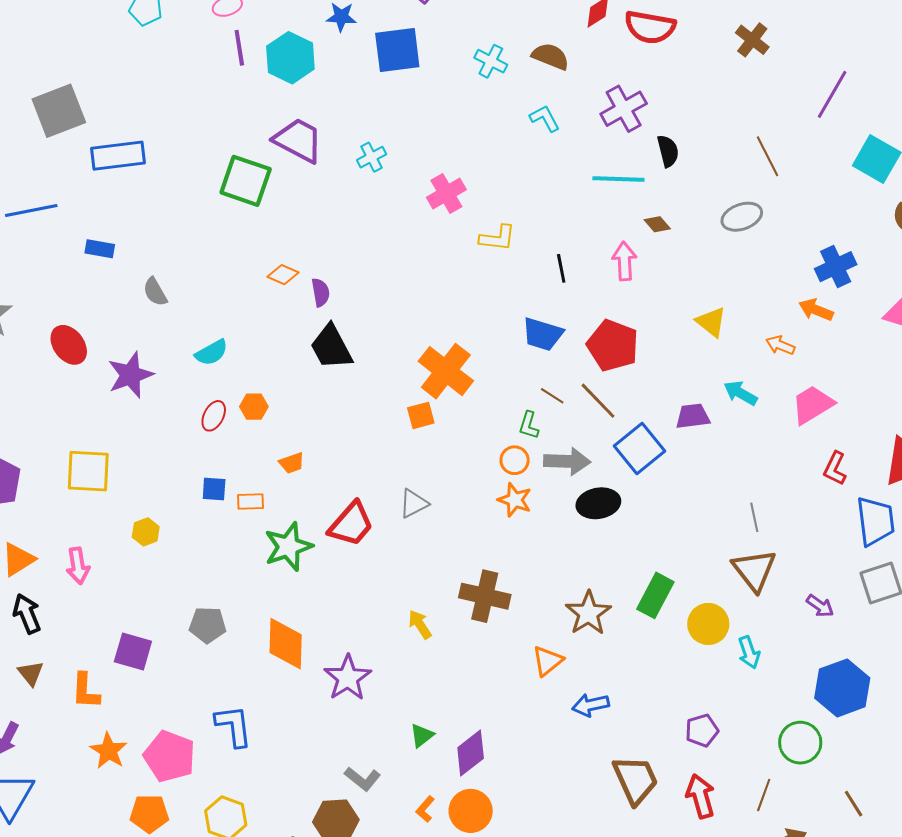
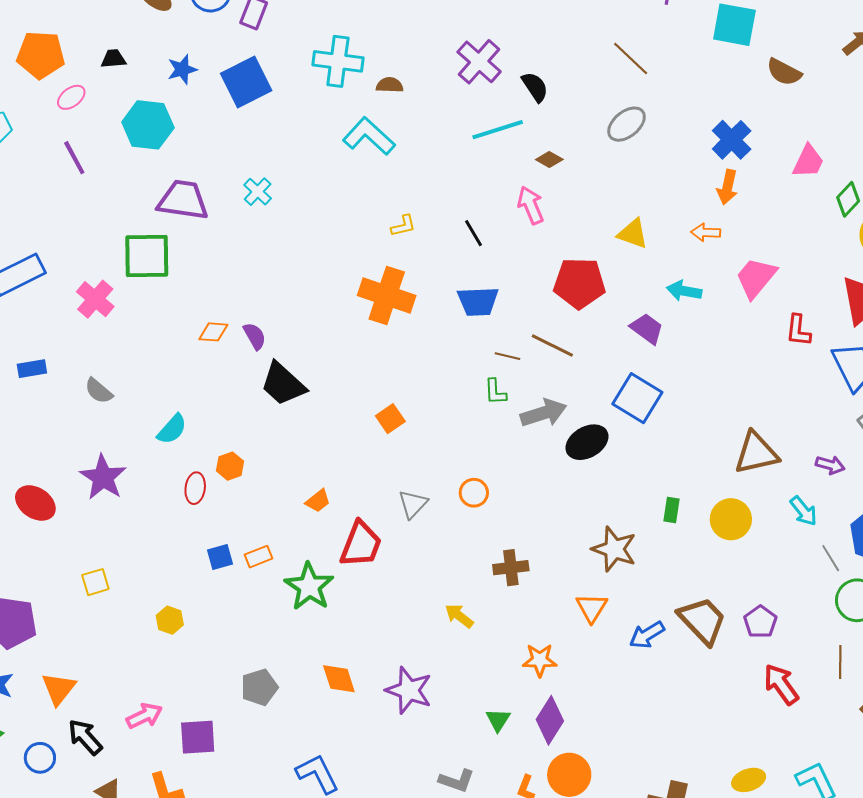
purple line: (239, 48) -> (74, 158), moved
brown semicircle: (550, 56) -> (390, 85), moved, size x0.7
cyan cross: (491, 61) -> (338, 61), size x1.5
cyan L-shape: (545, 118) -> (369, 136), moved, size x1.6
pink cross: (446, 194) -> (95, 299), moved
yellow L-shape: (497, 238) -> (403, 226), size x0.7
orange arrow: (816, 310) -> (727, 187), turned -80
red ellipse: (69, 345) -> (35, 503), moved
red pentagon: (613, 345) -> (579, 283), moved
orange cross: (446, 371) -> (387, 295), moved
purple trapezoid: (693, 416) -> (647, 329), turned 63
blue square: (639, 449) -> (637, 398), moved
orange circle: (515, 460) -> (474, 493), moved
orange trapezoid: (292, 463) -> (318, 501), moved
yellow square: (88, 471) -> (95, 582), size x0.6
orange star: (515, 500) -> (540, 660), moved
gray line: (754, 517) -> (831, 558), moved
pink arrow: (78, 566) -> (144, 716), moved, turned -87
brown triangle: (754, 570) -> (756, 453), turned -45
green rectangle: (655, 595) -> (671, 510), size x0.6
brown cross: (485, 596) -> (511, 568), size x0.7
orange diamond: (286, 644) -> (339, 679), size x0.7
cyan arrow: (749, 652) -> (803, 511), moved
brown trapezoid: (635, 780) -> (702, 620), moved

